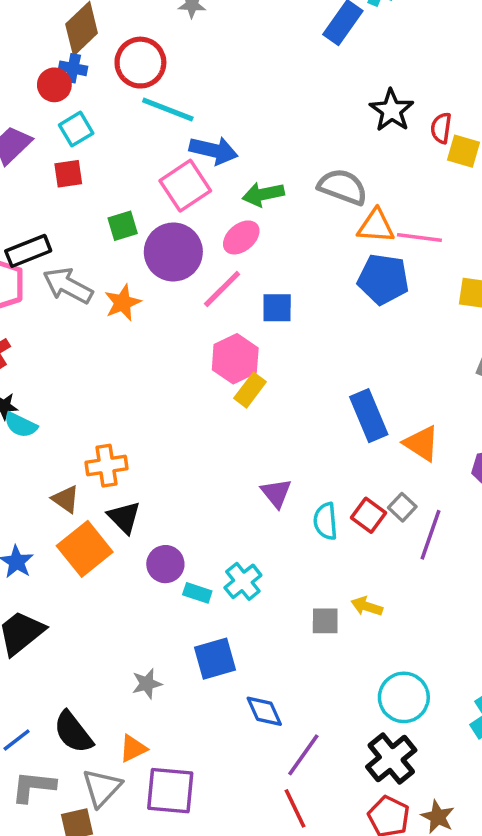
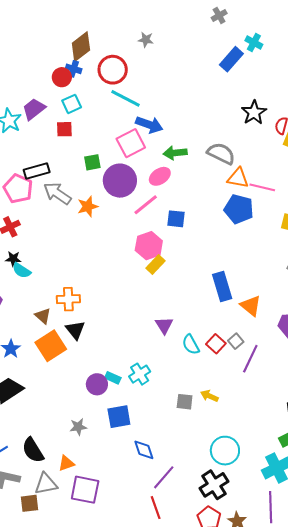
cyan semicircle: (326, 521) -> (191, 344), turned -30
purple circle: (165, 564) -> (97, 384), moved
gray triangle: (102, 788) -> (46, 484), turned 30

